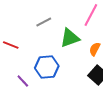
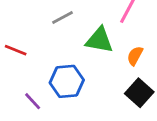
green triangle: (70, 38) -> (99, 40), turned 30

